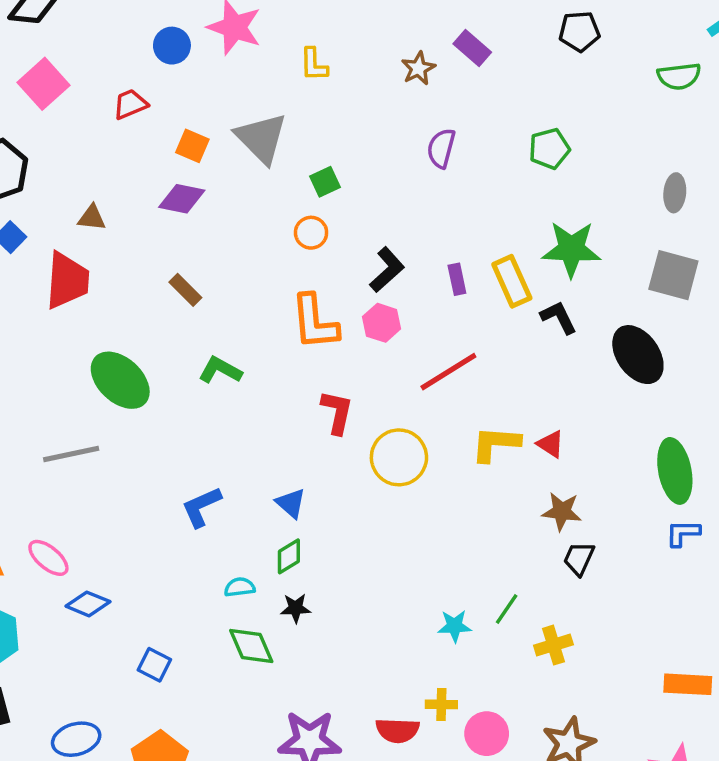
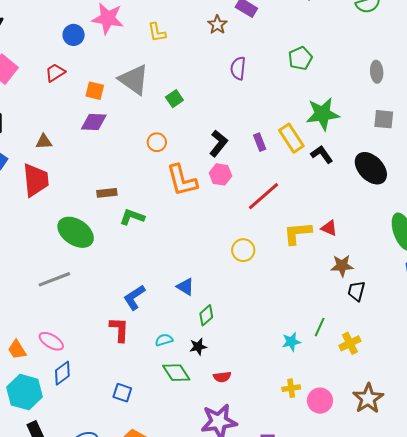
orange circle: (311, 233) -> (157, 142), moved
gray square: (673, 275) -> (384, 119), size x0.7
brown rectangle: (185, 290) -> (107, 193), moved, turned -42
red L-shape: (337, 412) -> (119, 330), moved
yellow circle: (399, 457) -> (243, 250), size x0.7
green diamond: (289, 556) -> (206, 315), moved
blue diamond: (88, 604) -> (62, 373), moved, turned -50
red semicircle: (398, 730) -> (222, 377), moved, size x0.7

